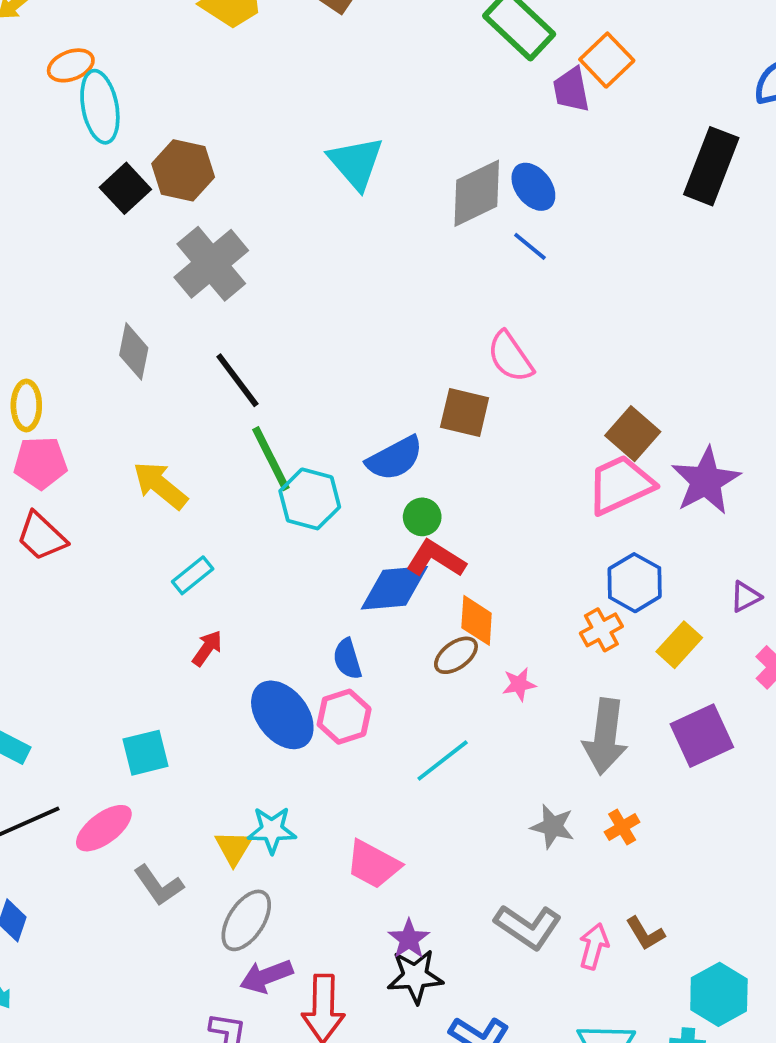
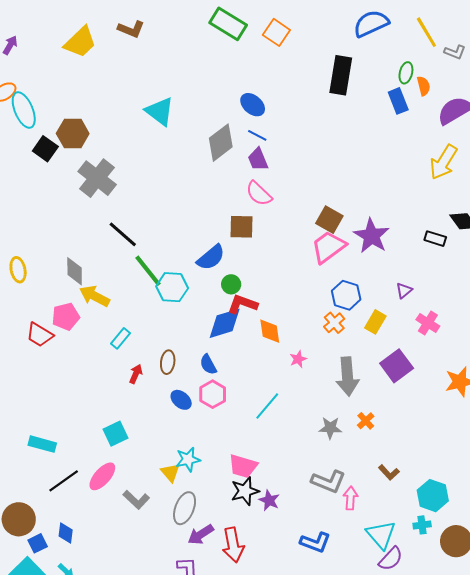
purple trapezoid: (571, 90) -> (258, 159), moved
gray diamond: (477, 193) -> (221, 143), moved
gray diamond: (134, 351) -> (75, 271), moved
pink pentagon: (40, 463) -> (66, 317), moved
brown ellipse: (456, 655) -> (168, 362), moved, turned -35
blue ellipse: (282, 715) -> (181, 400), size x0.6
pink arrow: (594, 946) -> (350, 498), moved
black star: (415, 976) -> (245, 491), moved

